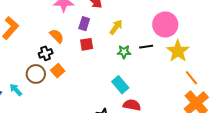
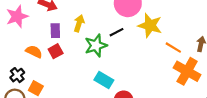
purple rectangle: (84, 24) -> (55, 31), moved
orange semicircle: (57, 36) -> (34, 52), moved
green star: (124, 52) -> (96, 45), size x1.5

